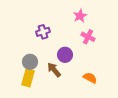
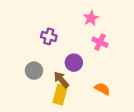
purple cross: (43, 32) -> (49, 36), turned 32
yellow rectangle: (28, 78) -> (60, 94), moved

